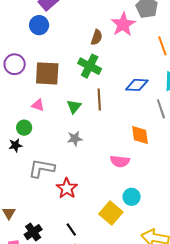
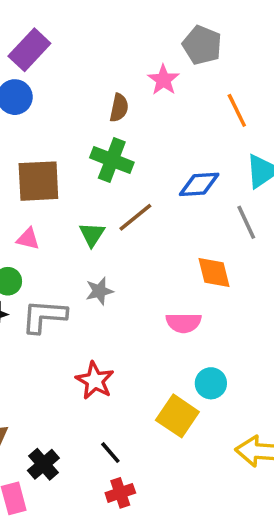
pink star: (123, 24) -> (163, 80), size x0.7
brown line: (99, 99) -> (135, 217), turned 60
gray L-shape: (42, 168) -> (44, 316), moved

